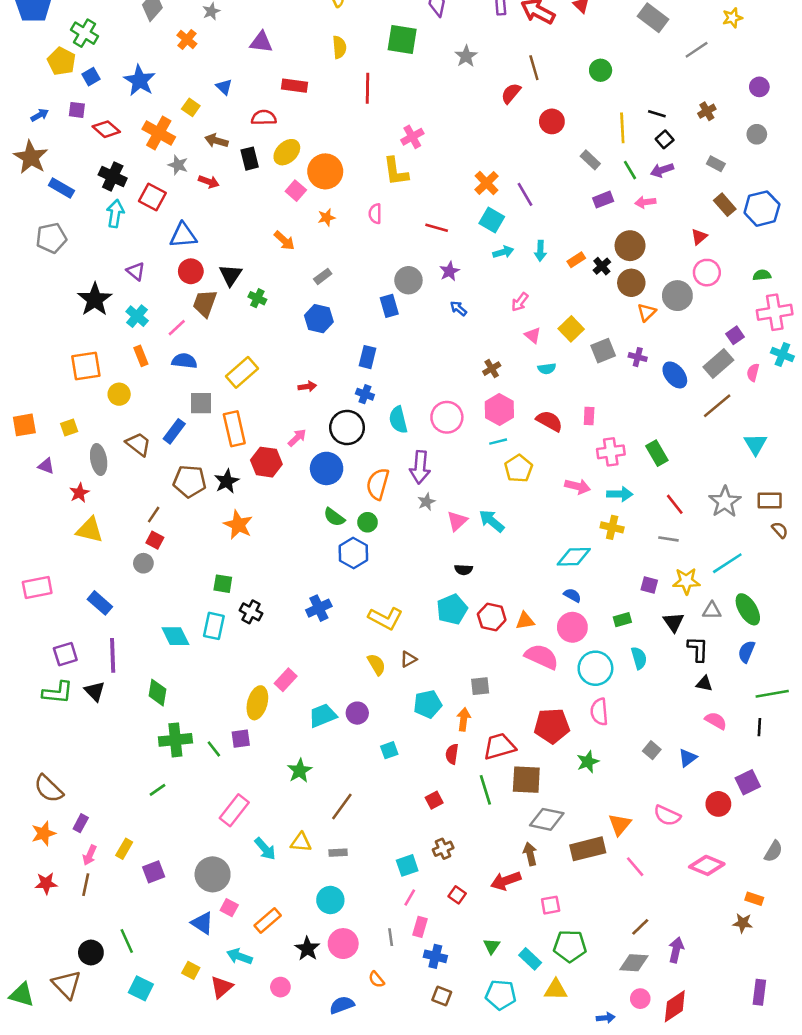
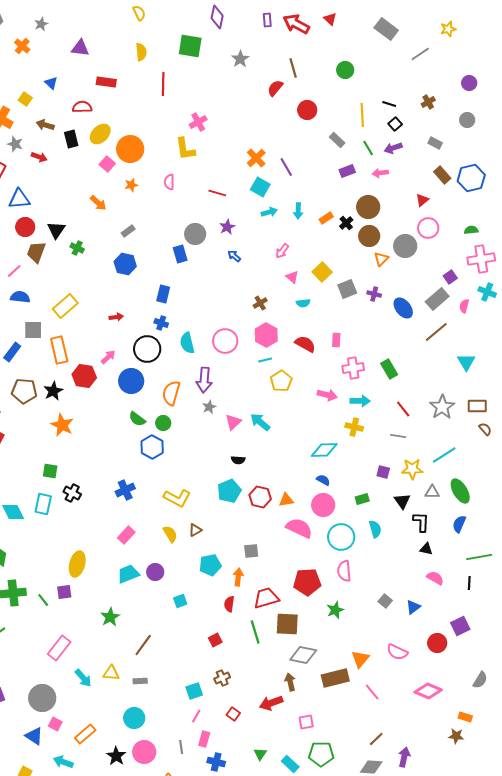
pink rectangle: (286, 680) -> (126, 535), moved

